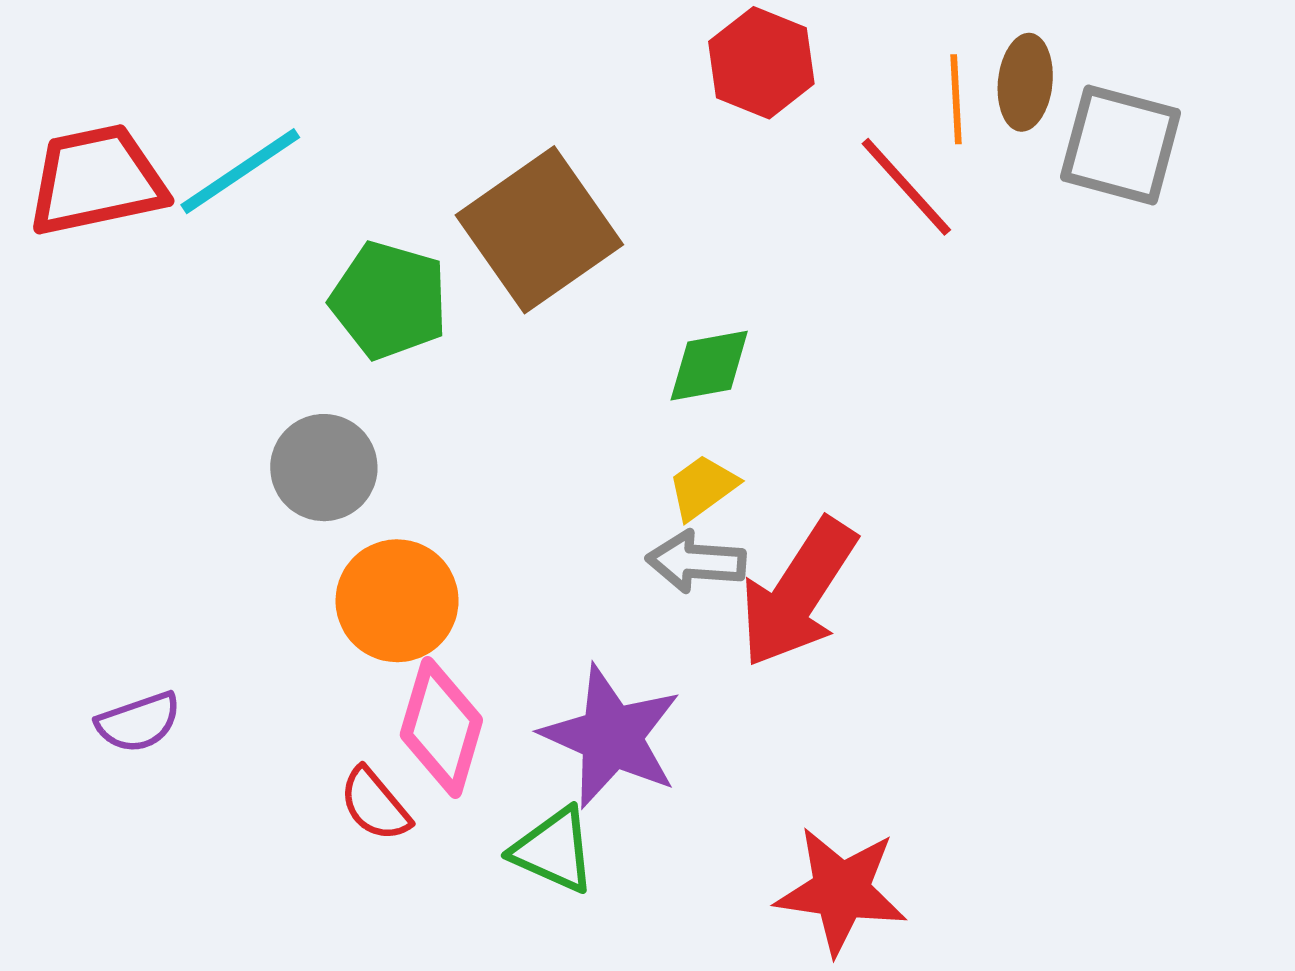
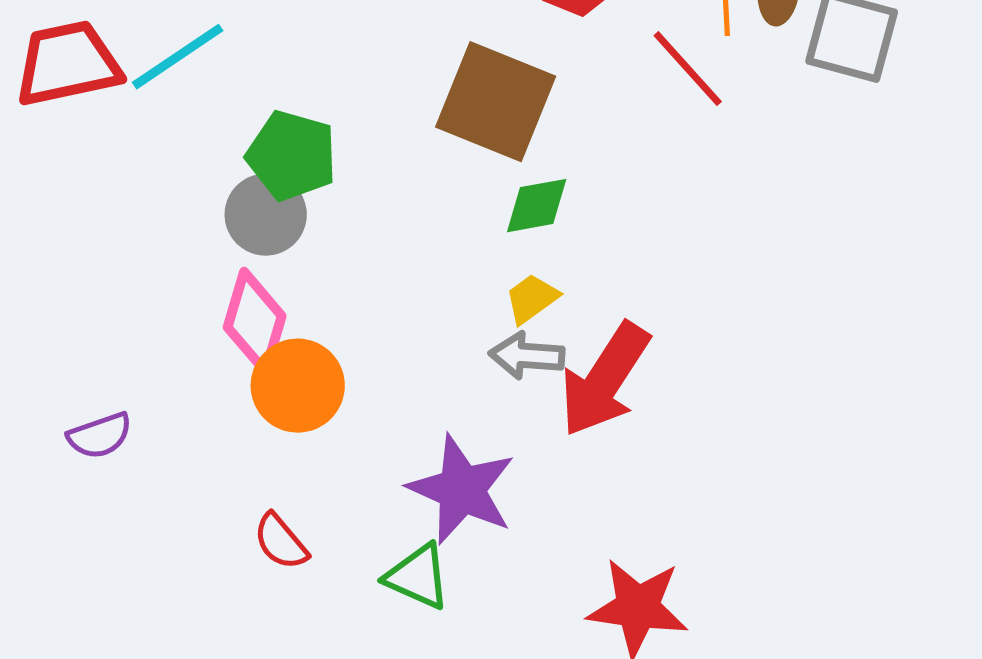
brown square: (539, 230) -> (496, 102), moved, turned -33
gray circle: (324, 468) -> (266, 215), moved
purple semicircle: (138, 722) -> (100, 436), moved
pink diamond: (441, 727) -> (255, 322), moved

